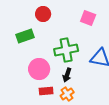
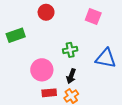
green rectangle: (25, 36) -> (16, 35), moved
green cross: (66, 50) -> (70, 50), size x0.6

